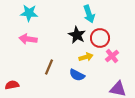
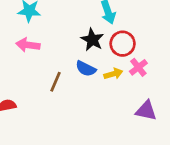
yellow arrow: (86, 57) -> (113, 74), moved
blue semicircle: (77, 75) -> (86, 69), moved

